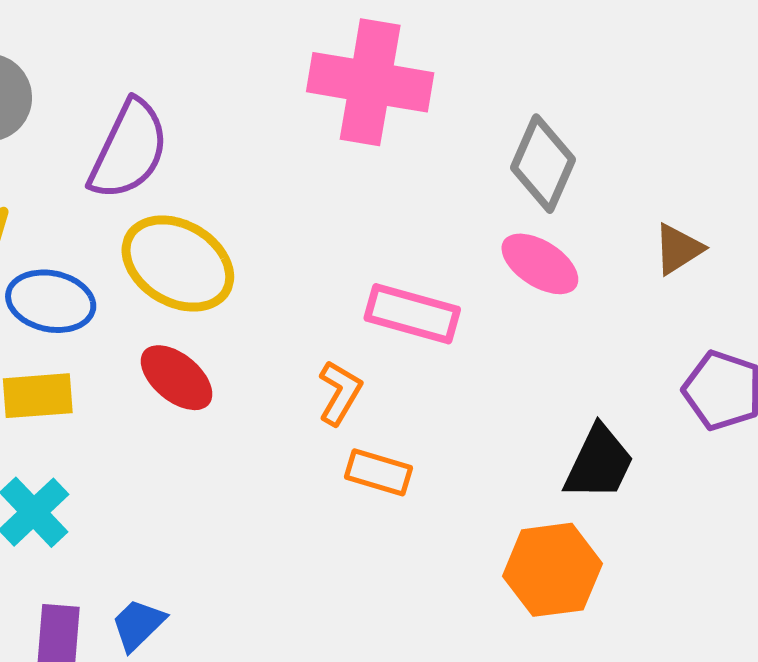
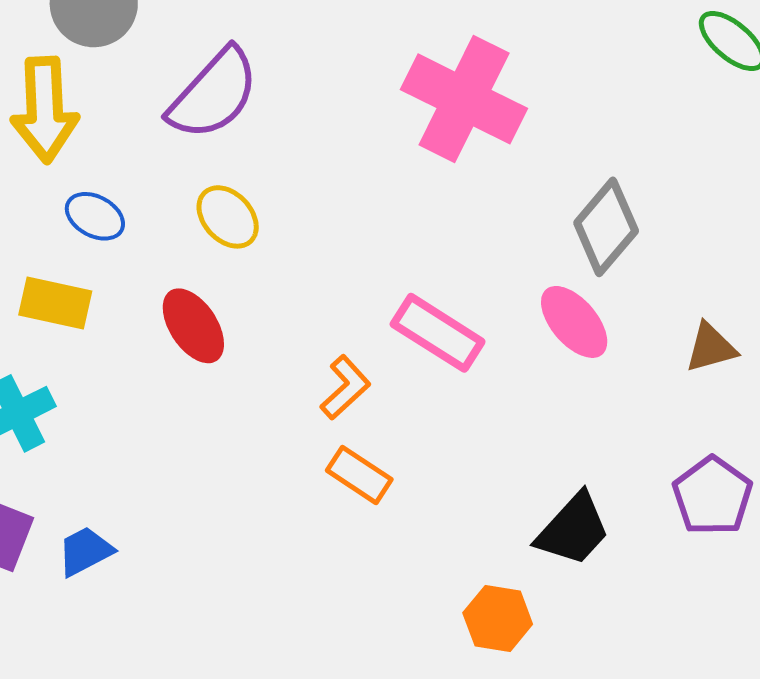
yellow ellipse: (178, 264) -> (228, 217), size x0.6
blue ellipse: (51, 301) -> (95, 216), size x0.7
orange hexagon: (552, 570) -> (498, 618), size x0.7

